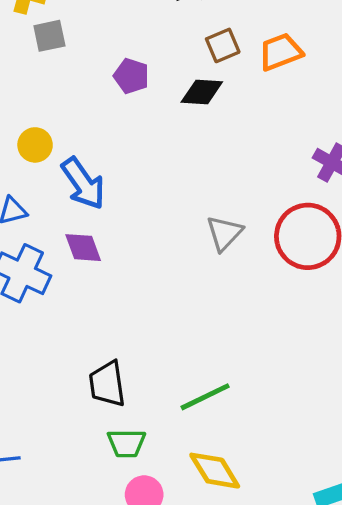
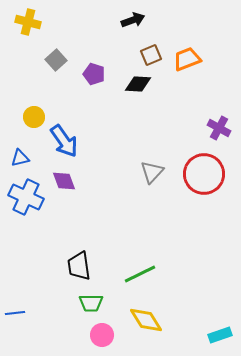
gray square: (49, 36) -> (56, 60), moved, turned -30

